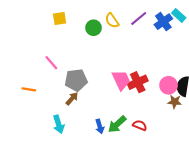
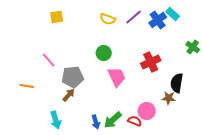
yellow semicircle: (112, 21) -> (108, 19), turned -35
green circle: (94, 28) -> (104, 53), moved
red cross: (138, 82) -> (151, 62), moved
pink circle: (169, 85) -> (147, 111), moved

